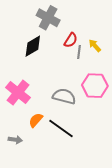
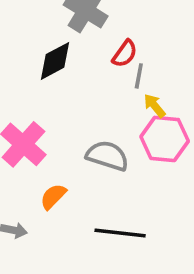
yellow arrow: (95, 46) -> (154, 106), moved
black line: (61, 128) -> (120, 233), moved, turned -32

